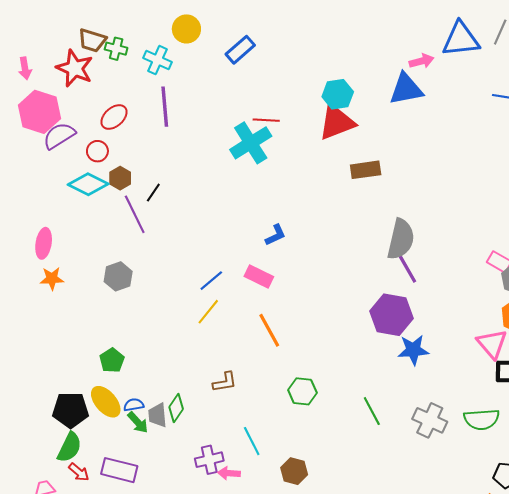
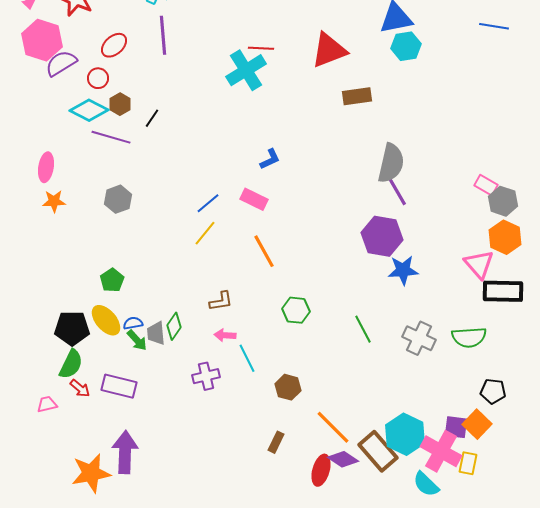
cyan hexagon: (338, 94) -> (406, 46), moved
purple line: (135, 214) -> (111, 137), moved, turned -48
pink arrow: (229, 473) -> (225, 335), moved

